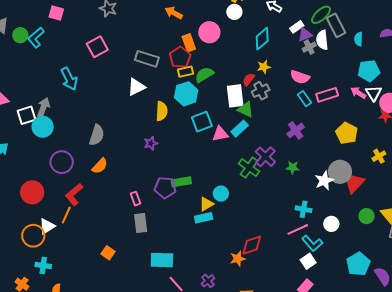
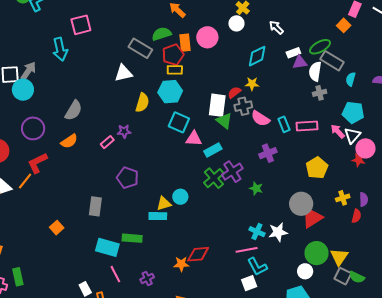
gray rectangle: (336, 25) -> (332, 61), turned -45
pink square: (97, 47) -> (81, 25), moved
gray cross: (309, 47) -> (320, 93), moved
green semicircle: (204, 75) -> (162, 34), moved
pink semicircle: (300, 77) -> (260, 118), moved
cyan square: (202, 122) -> (179, 122), turned 30
cyan rectangle: (240, 129) -> (213, 150), moved
white star: (324, 180) -> (278, 232), moved
green rectangle: (181, 182) -> (132, 238), moved
pink rectangle: (136, 199) -> (107, 142), moved, turned 56
green circle: (367, 216) -> (317, 253), size x1.5
white circle: (331, 224) -> (305, 271), moved

